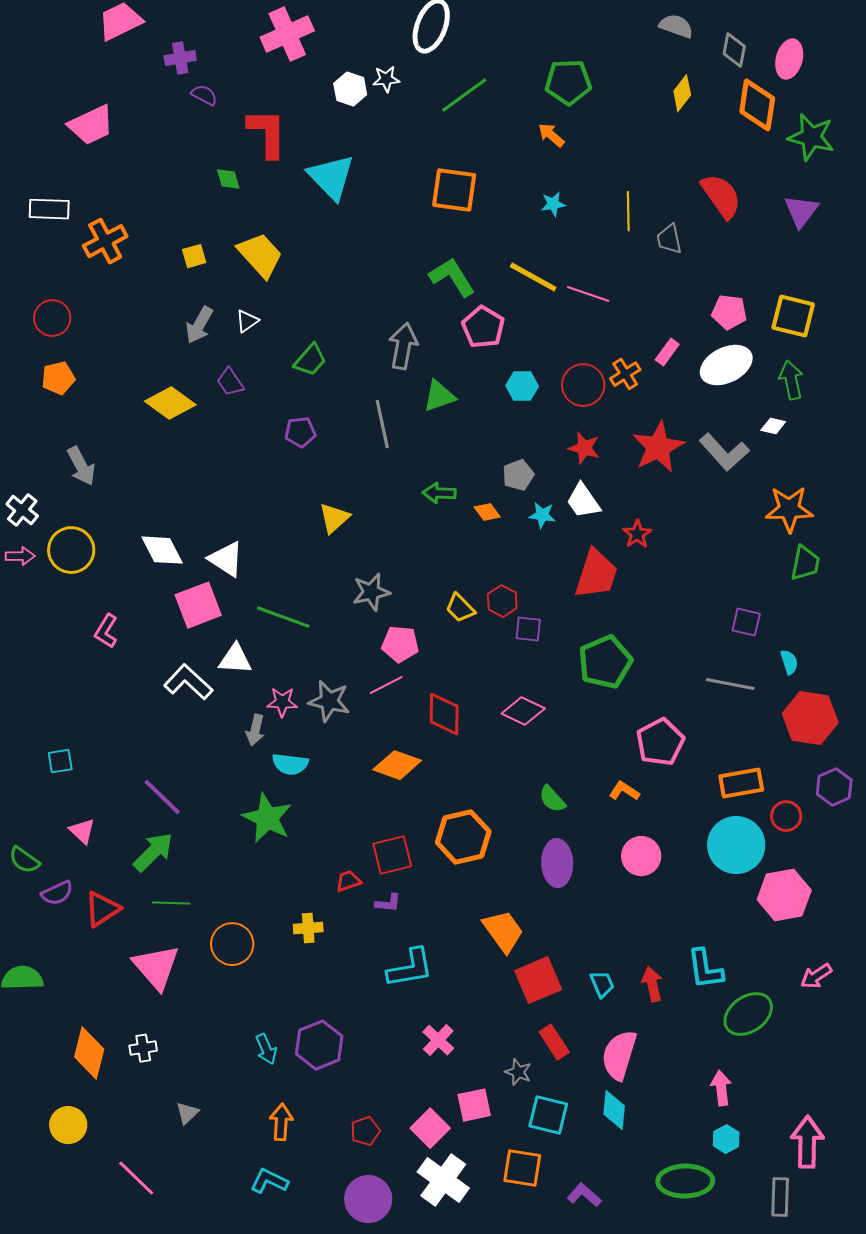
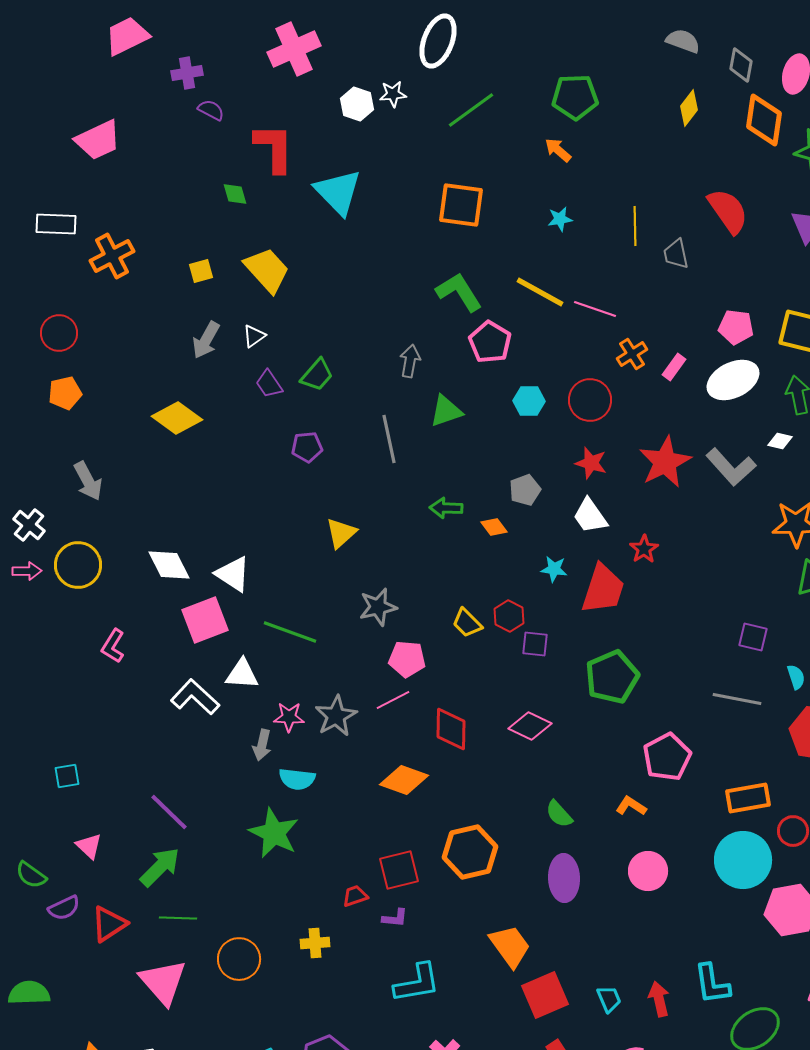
gray arrow: (403, 346) -> (410, 361), size x0.7
orange cross: (625, 374) -> (632, 354), moved
purple trapezoid: (230, 382) -> (269, 384), moved
cyan star: (542, 515) -> (554, 569), moved
gray star: (329, 701) -> (336, 716), turned 30

